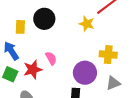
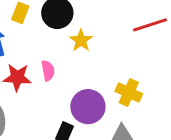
yellow star: (87, 24) -> (81, 40), moved

